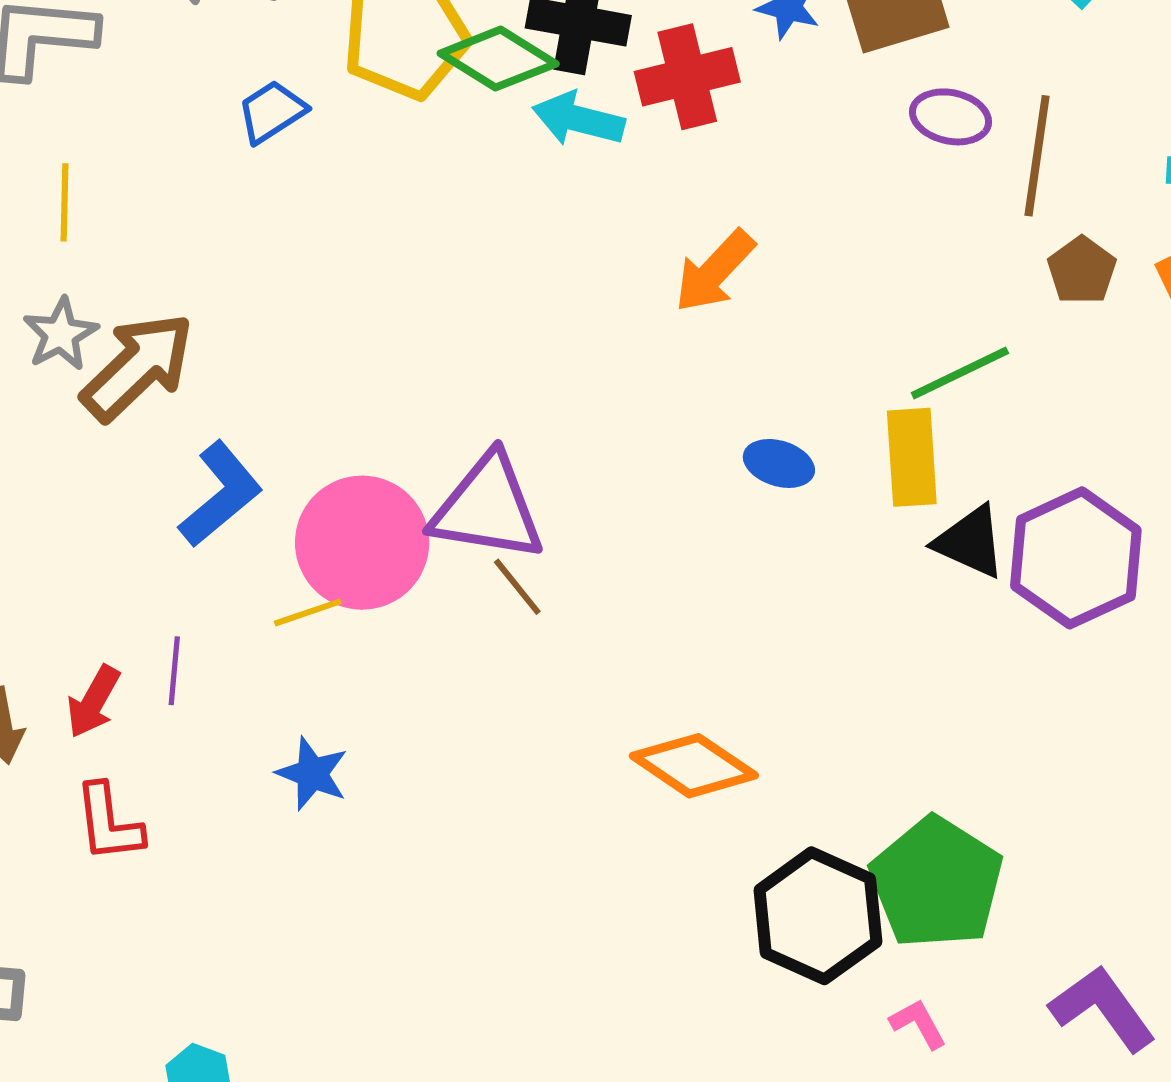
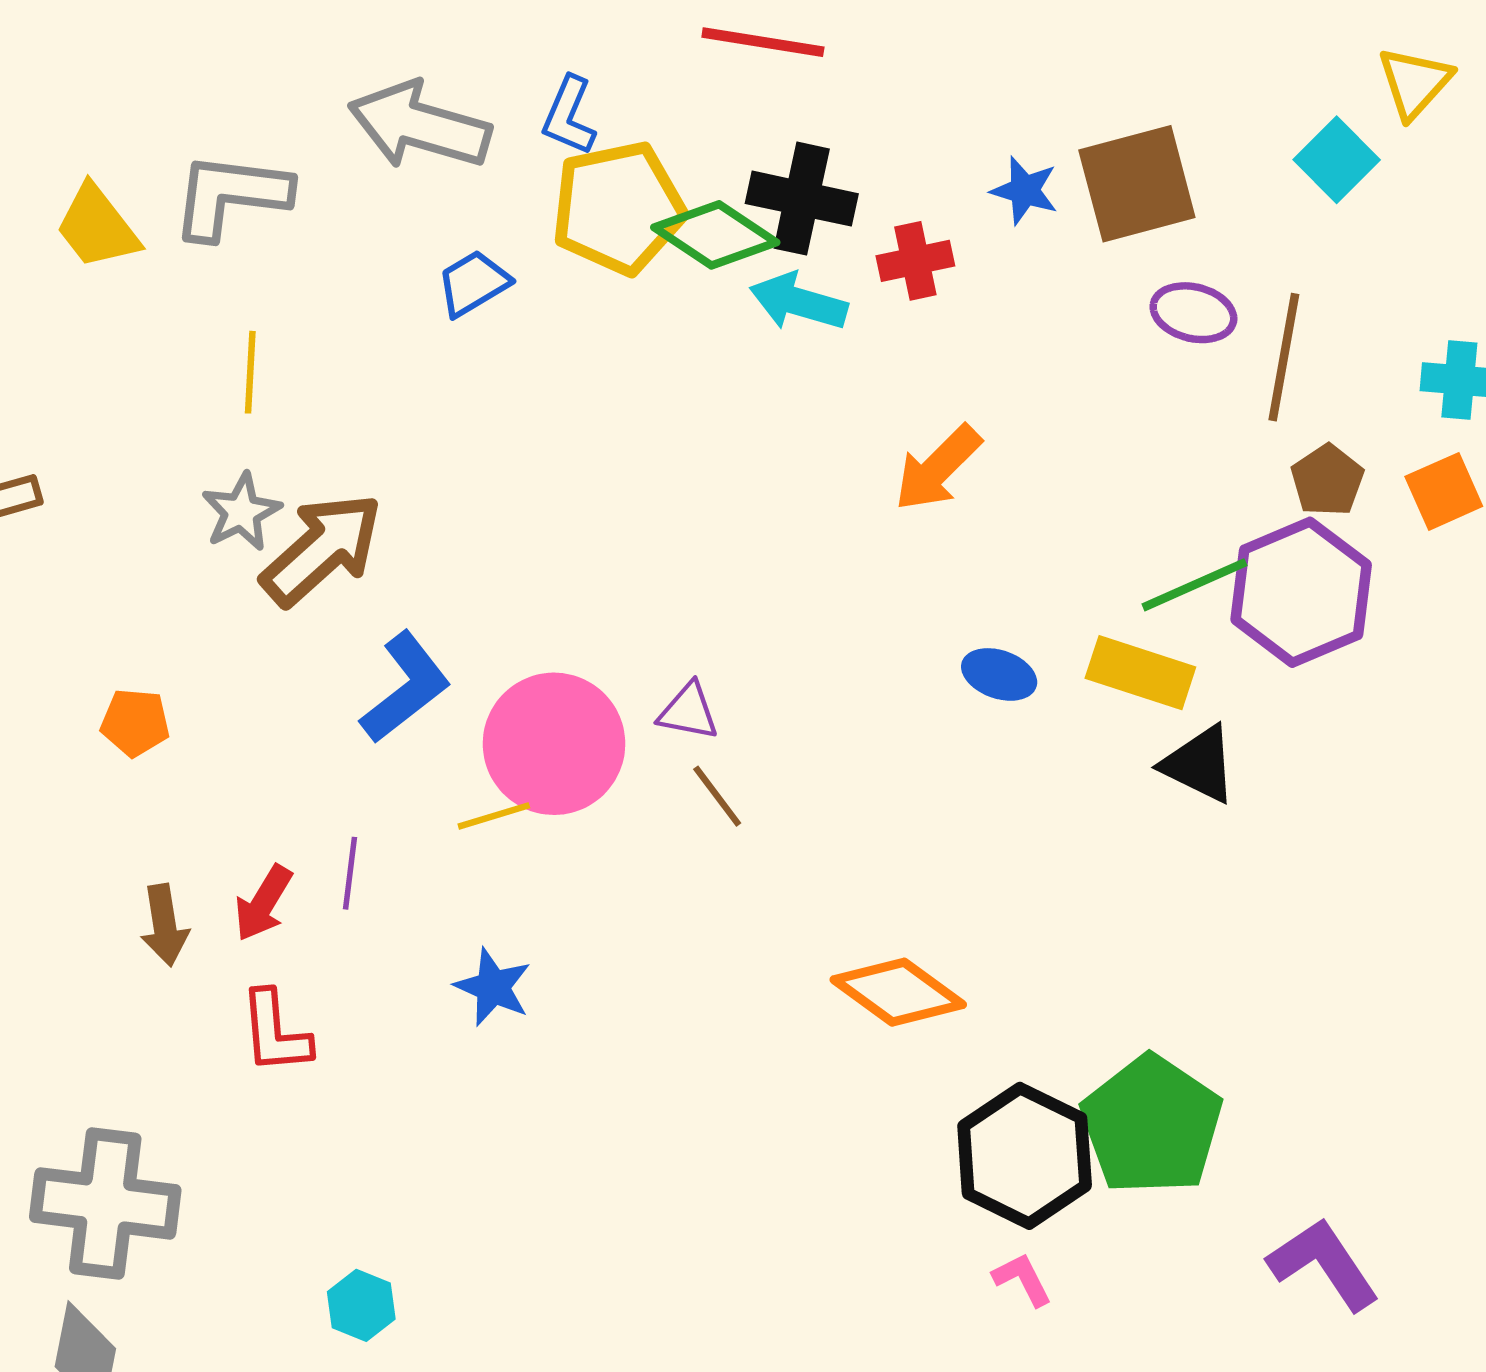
red cross: (687, 77) -> (915, 261), size x0.7
yellow rectangle: (912, 457) -> (1140, 673), turned -70
purple triangle: (488, 508) -> (688, 711), size x0.5
purple hexagon: (1076, 558) -> (1301, 592), moved
pink L-shape: (918, 1024) -> (1022, 1279), moved

